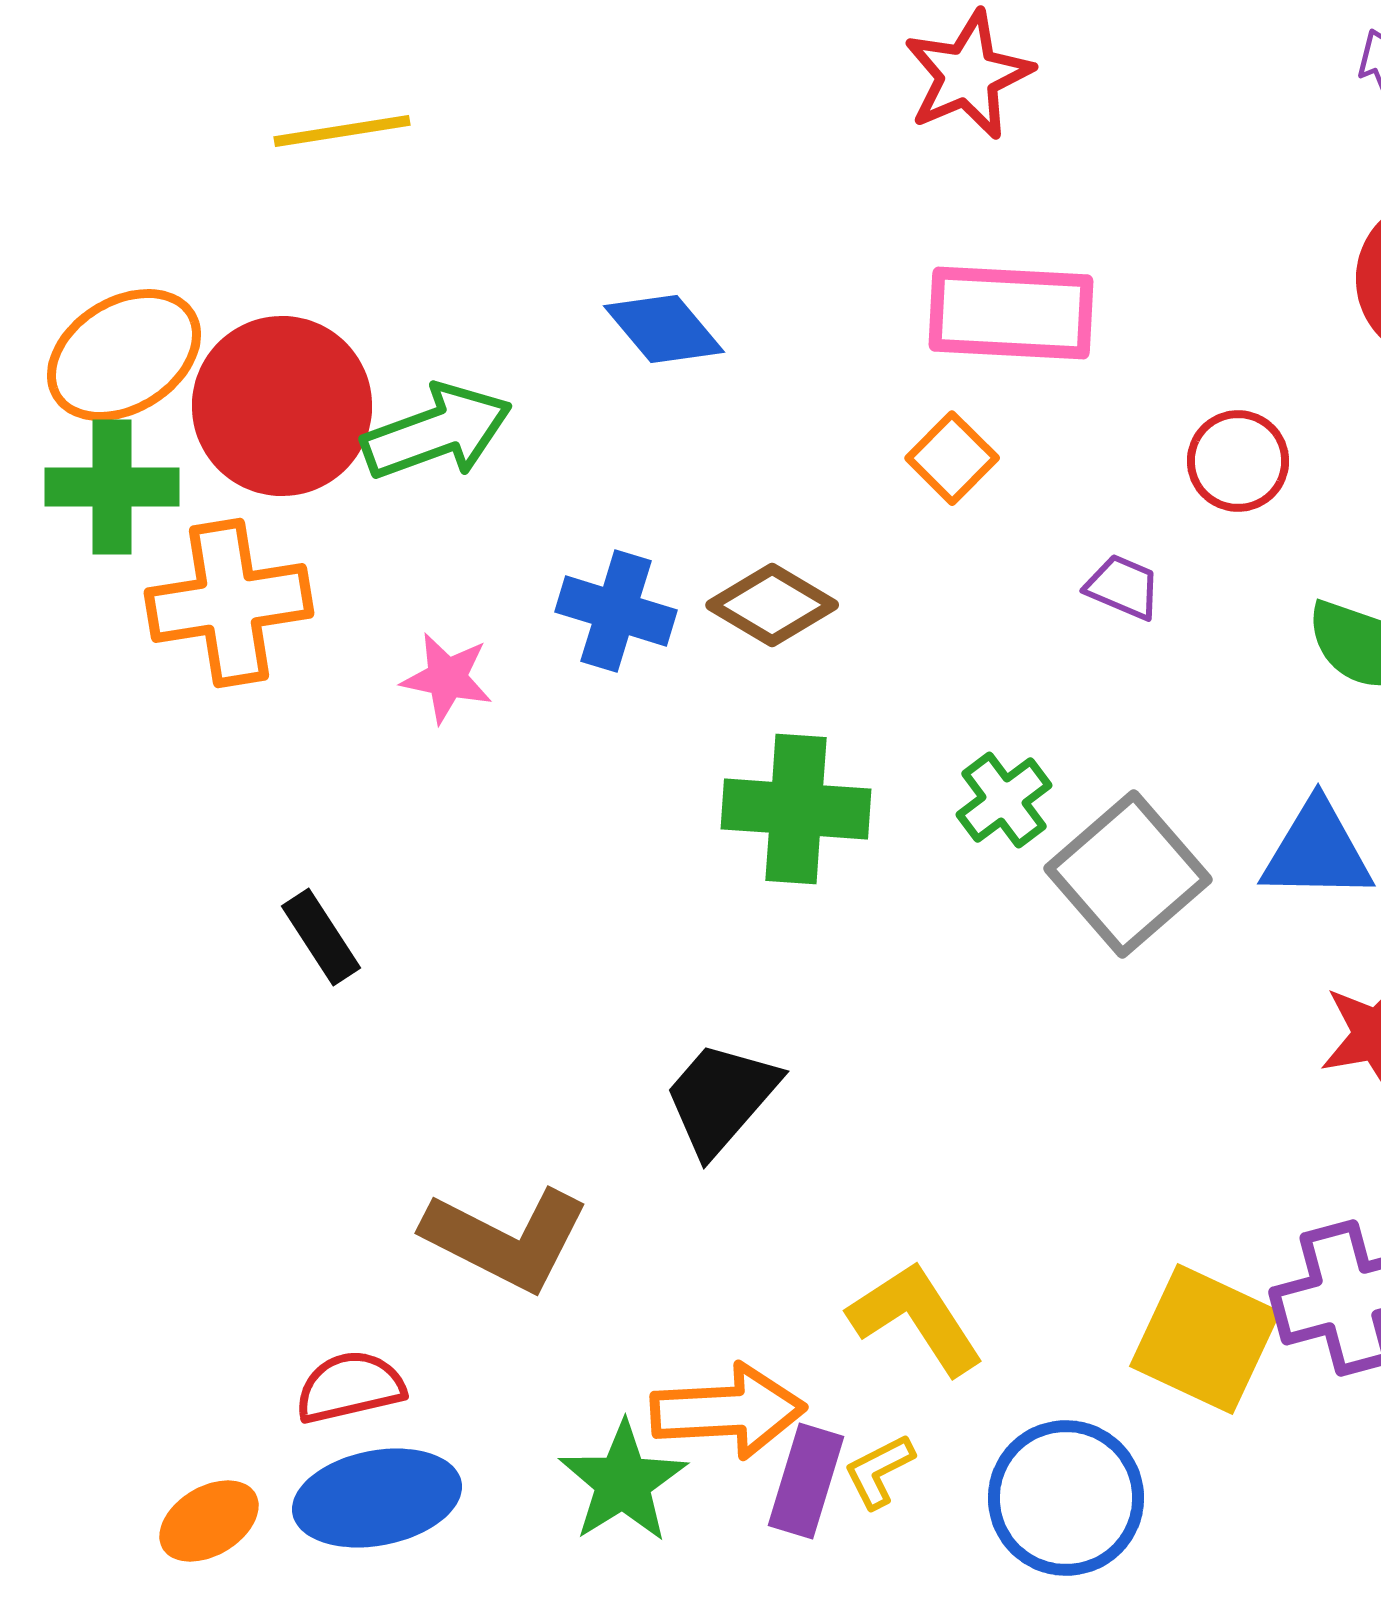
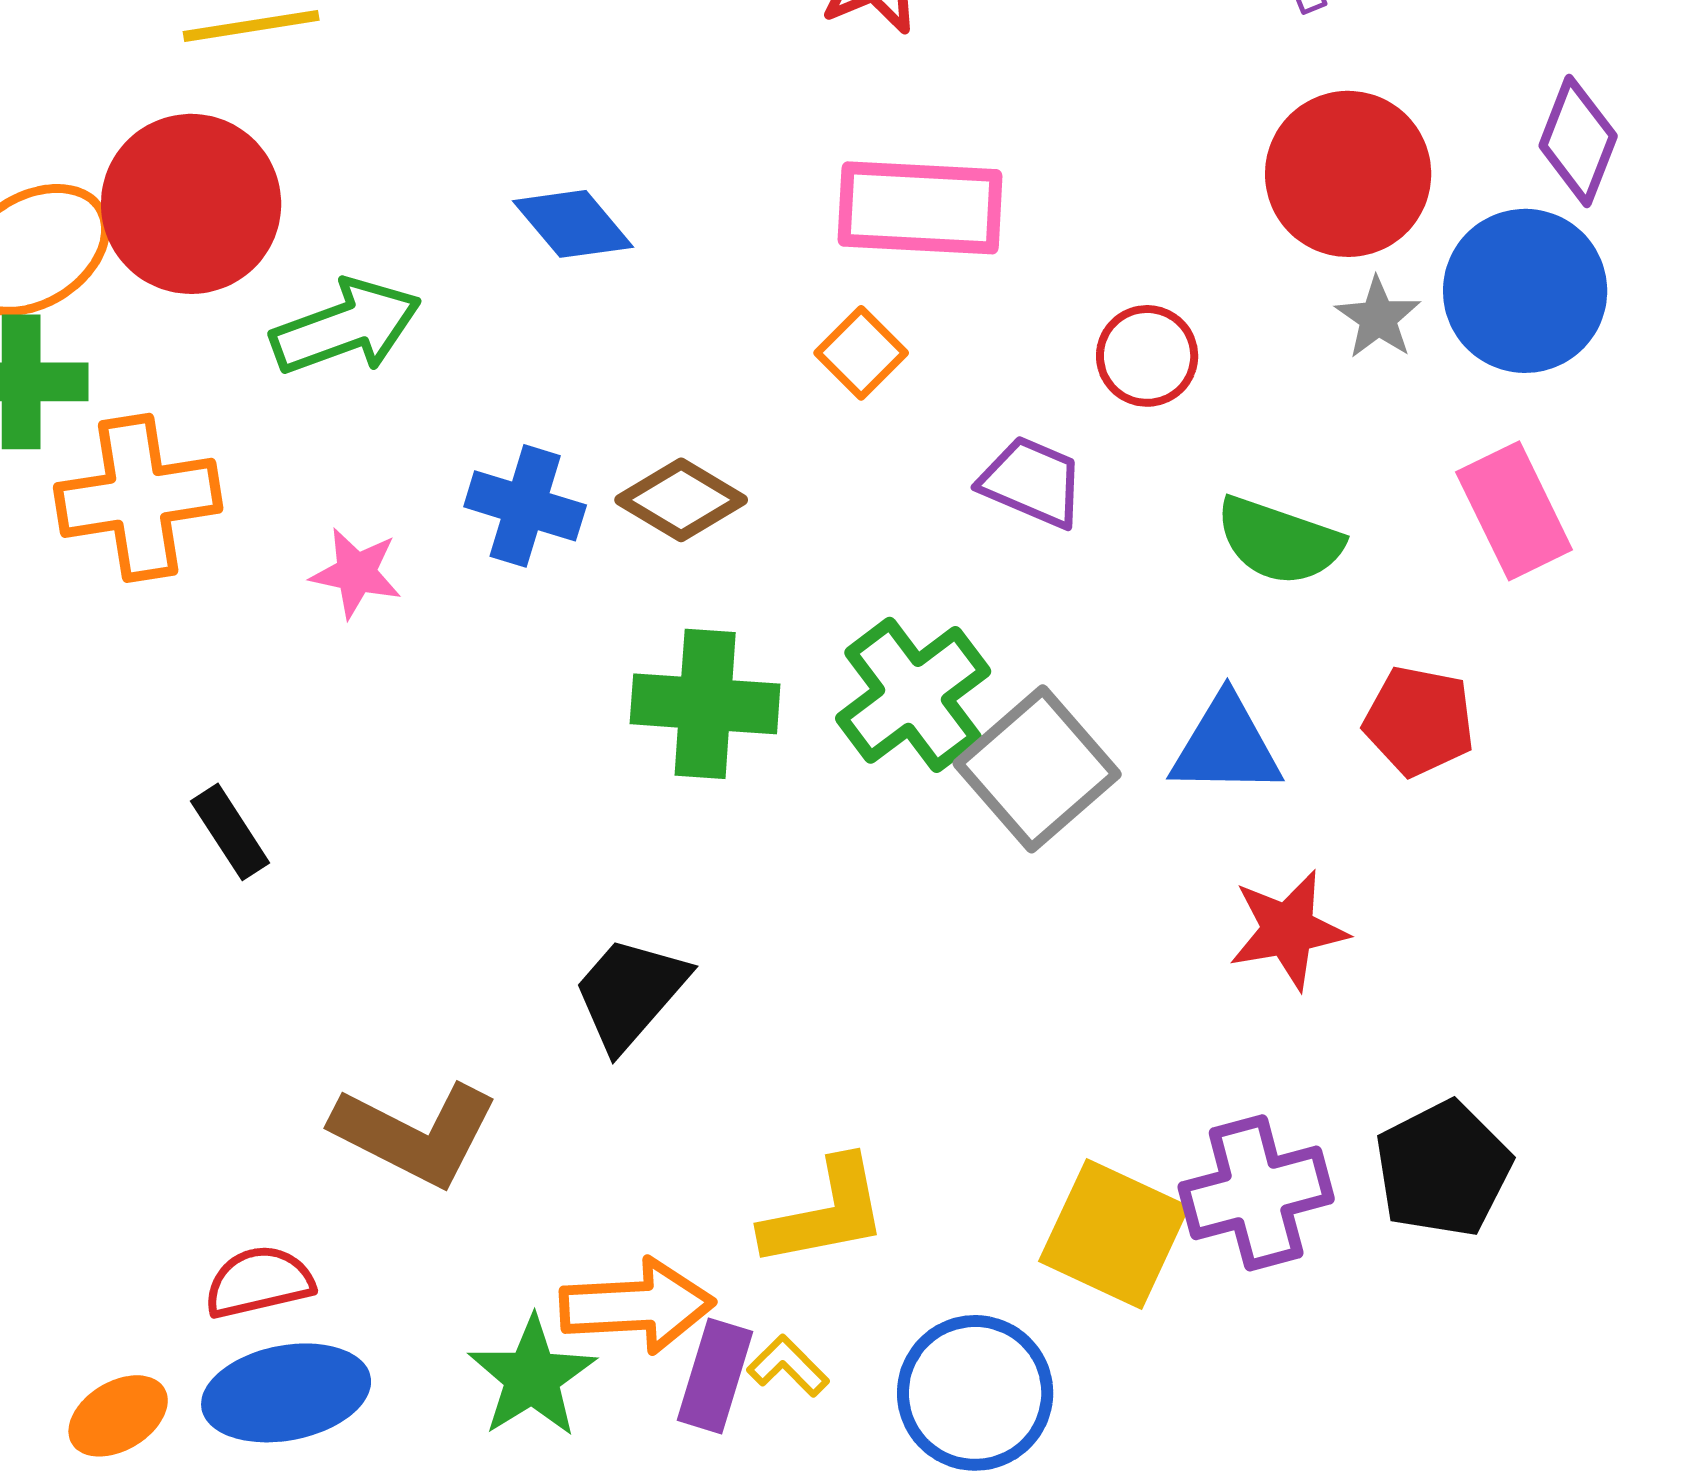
red circle: (282, 406) -> (191, 204), moved
purple trapezoid: (1123, 587) -> (1032, 482), size x1.4
green cross: (1004, 800) -> (913, 695), size x1.6
yellow L-shape: (916, 1318) -> (825, 1213), turned 112
yellow L-shape: (879, 1471) -> (788, 1366), turned 72

